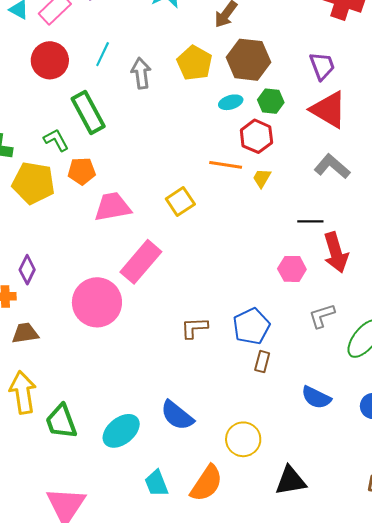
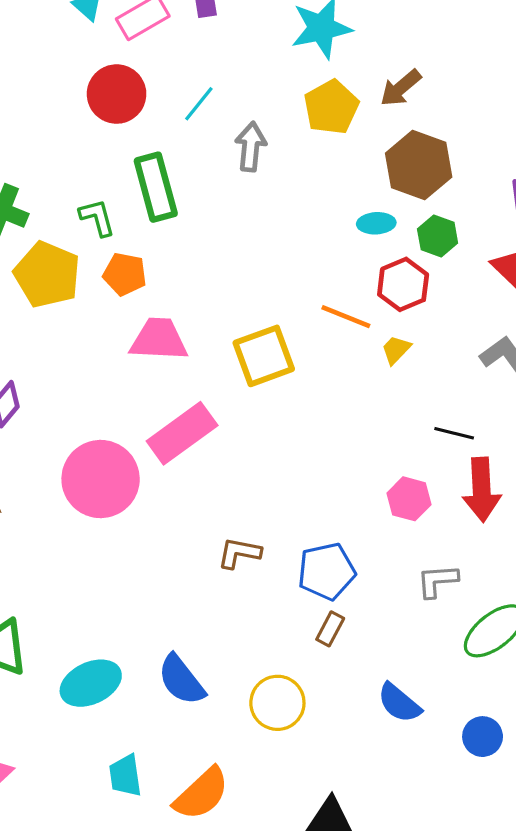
yellow pentagon: (195, 63) -> (331, 107), moved
yellow square: (180, 202) -> (264, 356), size x1.4
yellow circle: (243, 439) -> (277, 703), moved

